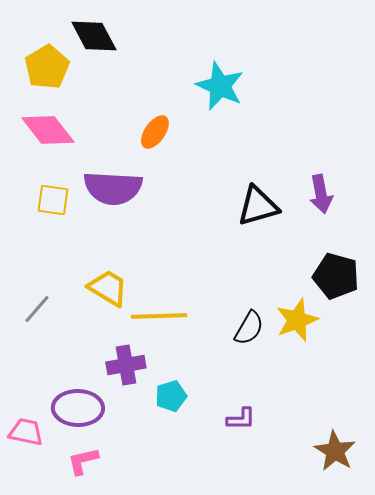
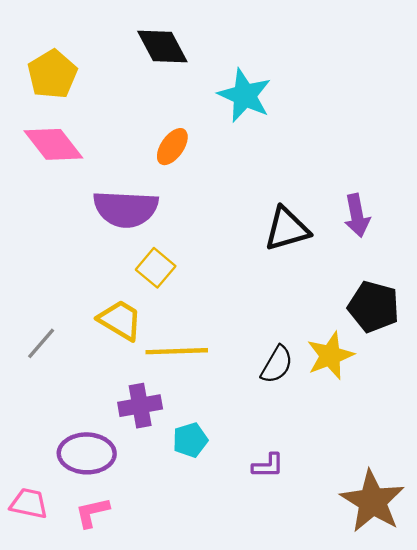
black diamond: (94, 36) -> (162, 47), moved
yellow square: (53, 200) -> (156, 268), moved, turned 32
pink trapezoid: (26, 432) -> (29, 503), moved
brown star: (335, 451) -> (372, 501), size x1.4

